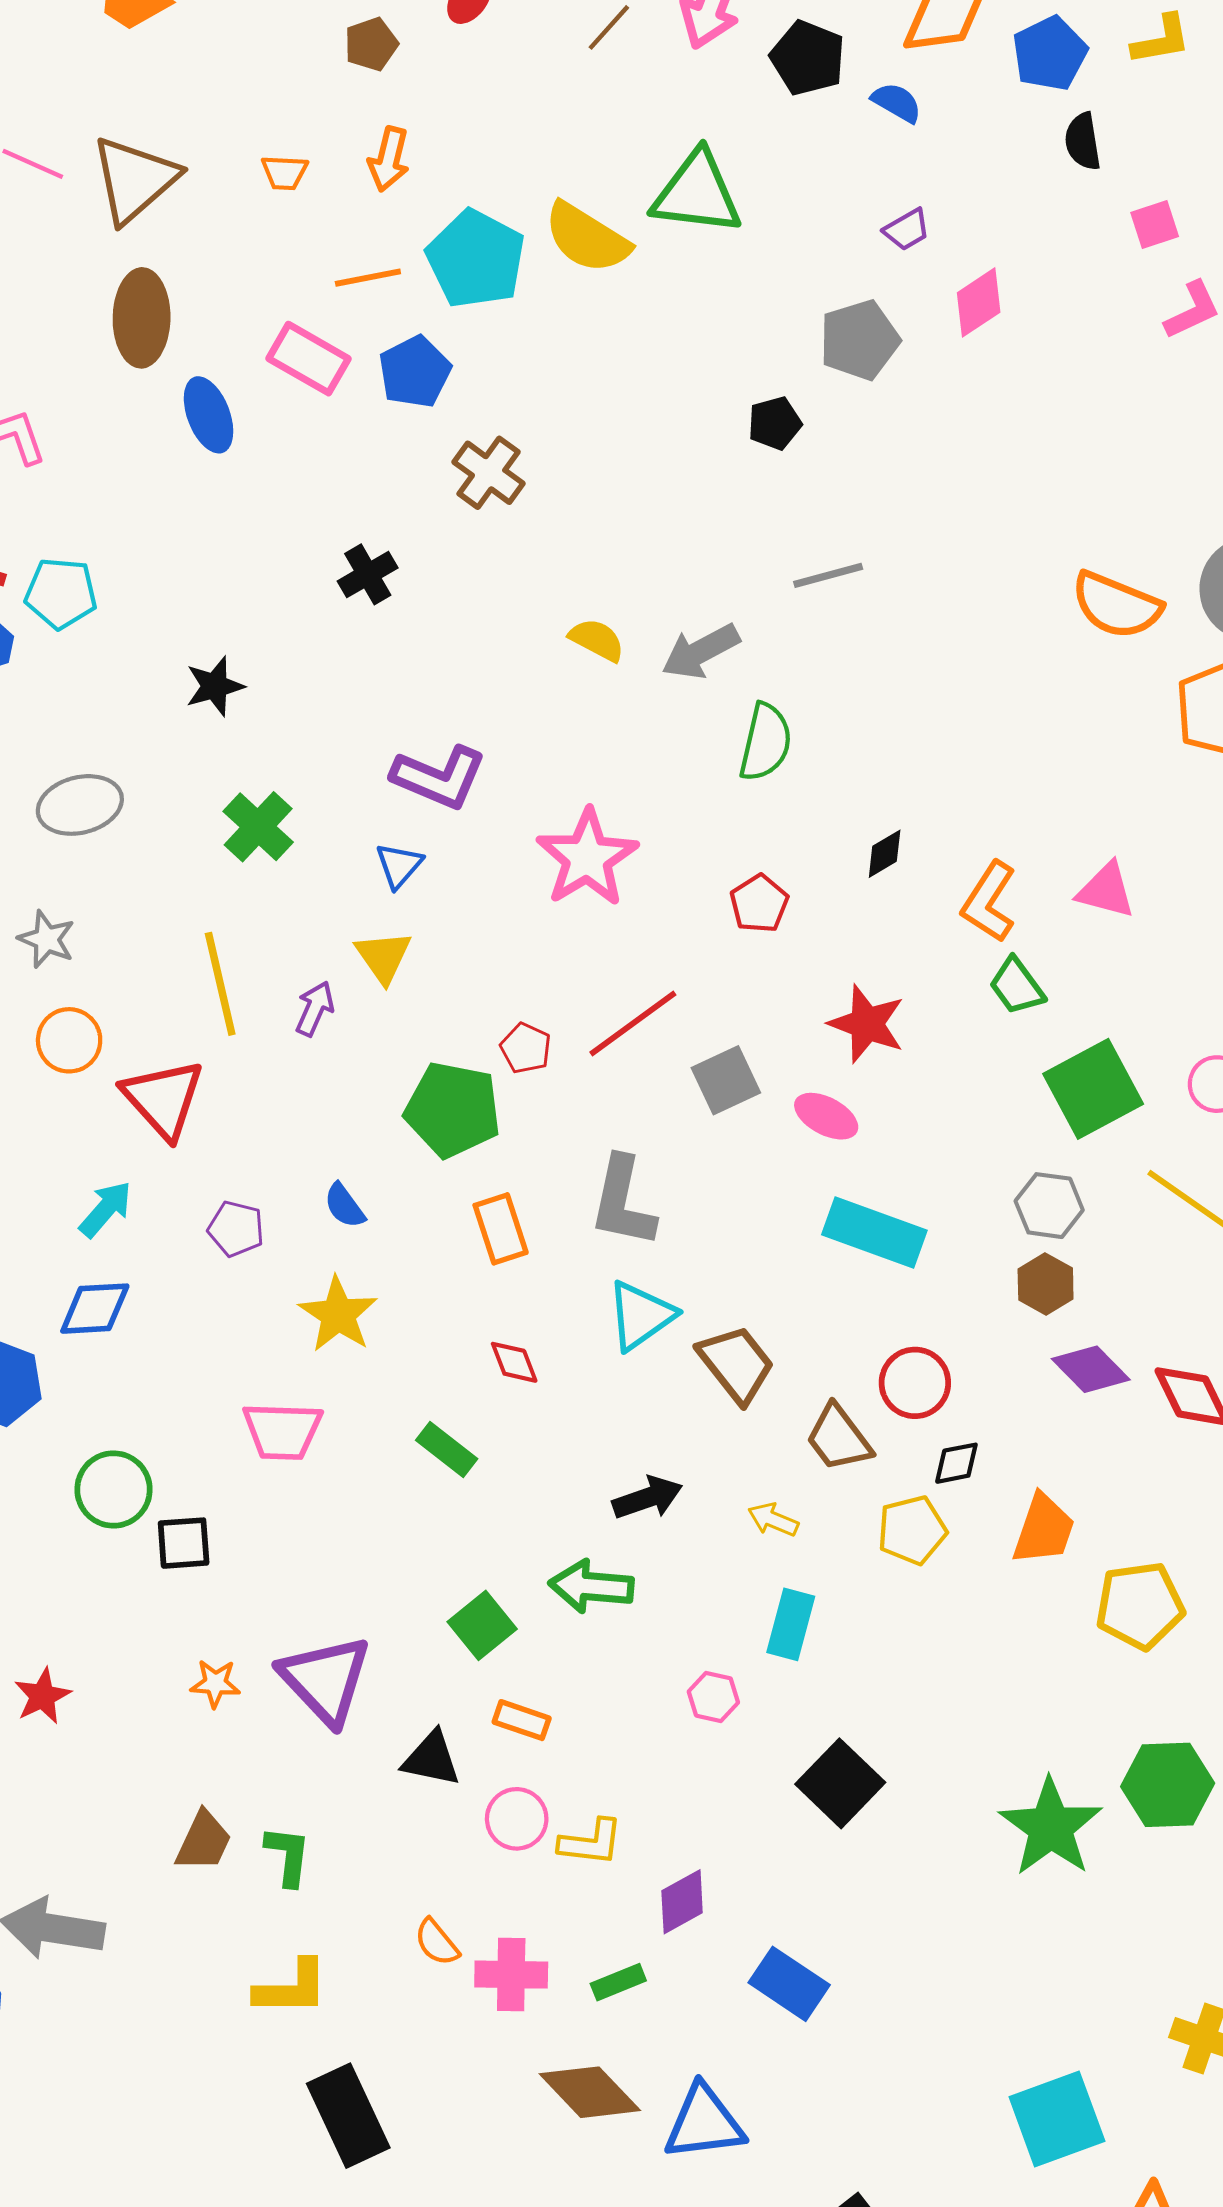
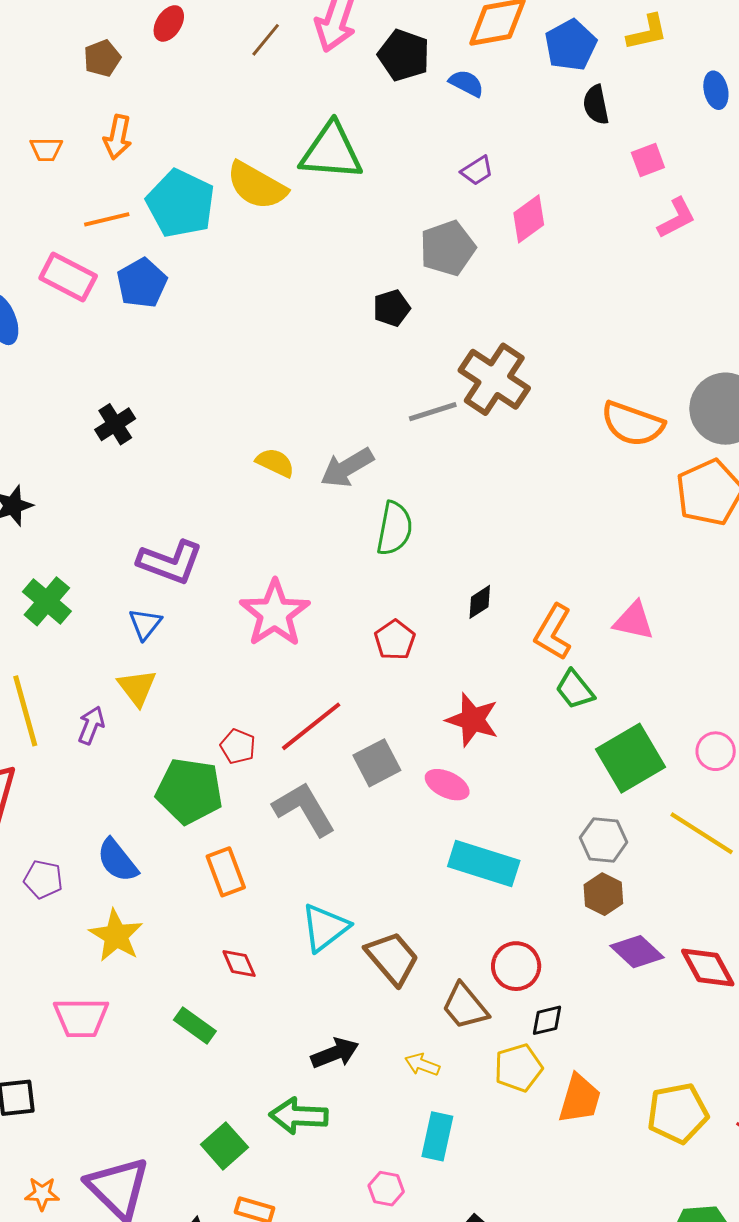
brown cross: (489, 473) -> (494, 379), moved, size x1.4
gray L-shape: (623, 1202) -> (304, 809), moved, turned 140
blue semicircle: (344, 1206) -> (117, 860), size x1.4
orange trapezoid: (1044, 1529) -> (580, 1099), moved

